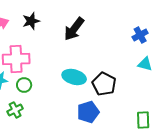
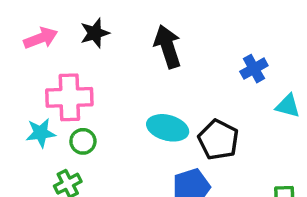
black arrow: (74, 29) -> (168, 47), turned 125
blue cross: (140, 35) -> (254, 69), moved

